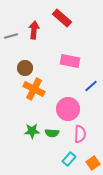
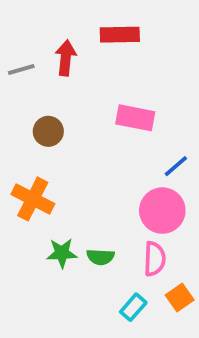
red rectangle: (62, 18) -> (120, 35), turned -42
orange cross: (34, 89) -> (33, 199), moved
pink circle: (68, 109) -> (162, 211), moved
orange square: (93, 163) -> (180, 297), moved

